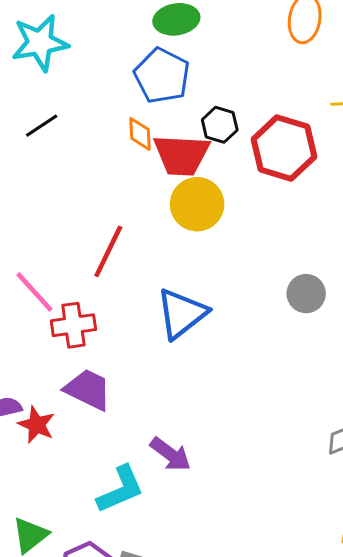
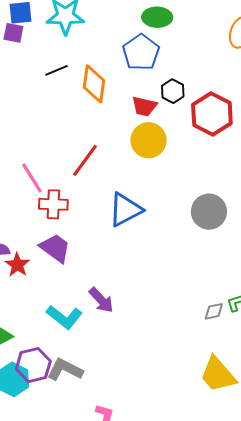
orange diamond: (140, 134) -> (94, 84), moved, size x1.6
red trapezoid: (182, 155) -> (144, 106), size x0.7
gray circle: (306, 294) -> (209, 212), size x1.4
cyan L-shape: (120, 489) -> (64, 317), turned 51

